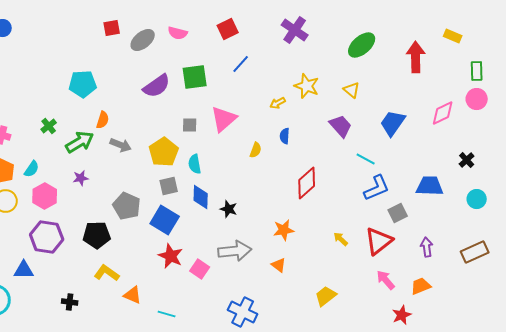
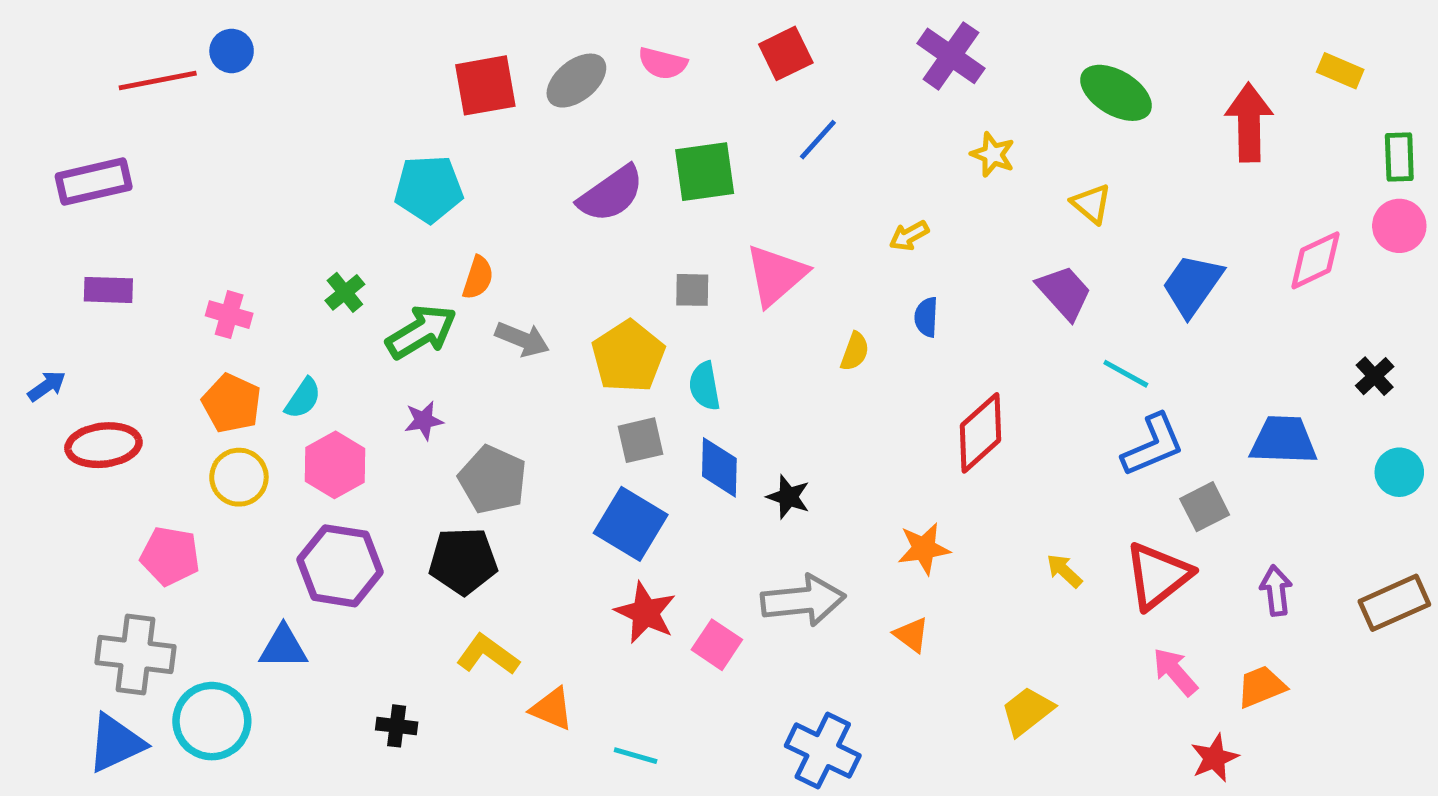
red square: (112, 28) -> (485, 85), moved, size x1.5
green ellipse: (362, 45) -> (1116, 93), turned 72
yellow star: (307, 86) -> (993, 154), moved, size x0.7
gray pentagon: (127, 206) -> (493, 480), moved

